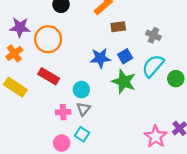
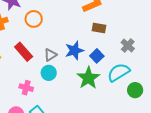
orange circle: (48, 39) -> (34, 19), size x0.7
blue square: (125, 56) -> (97, 56), turned -32
blue star: (100, 58) -> (74, 50), turned -30
gray triangle: (83, 109) -> (50, 55), moved

